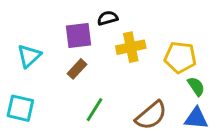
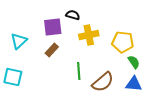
black semicircle: (108, 18) -> (73, 15), turned 32
green line: (94, 110) -> (79, 71), moved, turned -36

